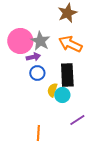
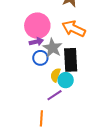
pink circle: (20, 41) -> (37, 26), moved
gray star: (40, 41) -> (52, 48), moved
purple line: (77, 120) -> (54, 95), moved

